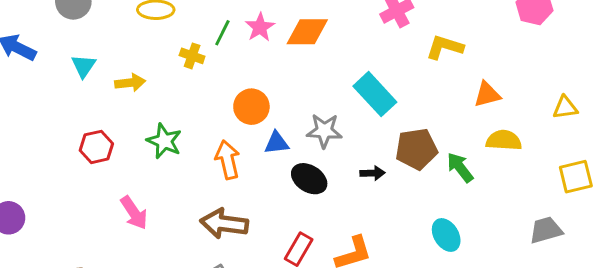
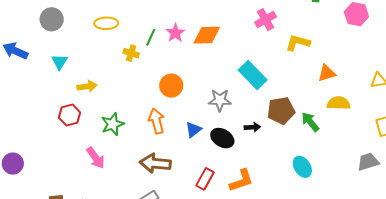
yellow arrow: (130, 83) -> (87, 86), moved
green star: (164, 141) -> (113, 124), moved, turned 30
blue triangle: (277, 143) -> (193, 130), moved, turned -30
black ellipse: (309, 179) -> (222, 138), moved

